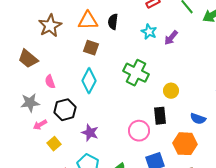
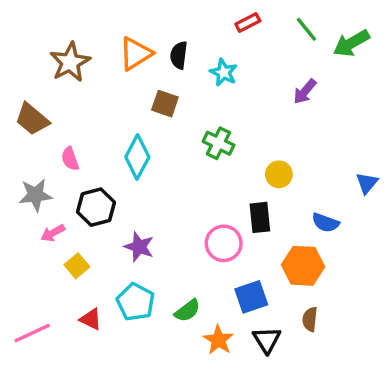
orange triangle: (88, 21) -> (136, 54), turned -30
cyan star: (149, 32) -> (224, 72), moved
purple arrow: (171, 38) -> (305, 91), moved
brown square: (91, 48) -> (165, 104), moved
green cross: (136, 73) -> (218, 143), size x0.7

